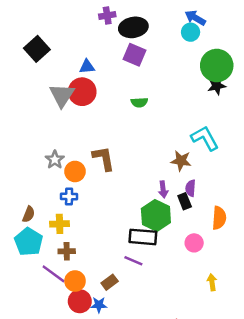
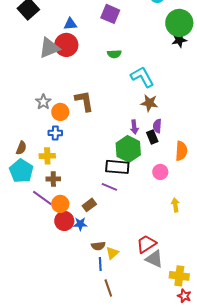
gray triangle: (62, 95) -> (49, 48), turned 35
cyan L-shape: (205, 138) -> (142, 77), moved

